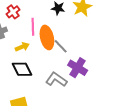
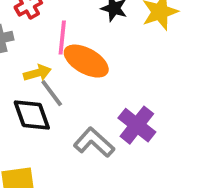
orange ellipse: (47, 37) -> (86, 61), turned -55
gray line: (61, 46) -> (52, 93), moved

